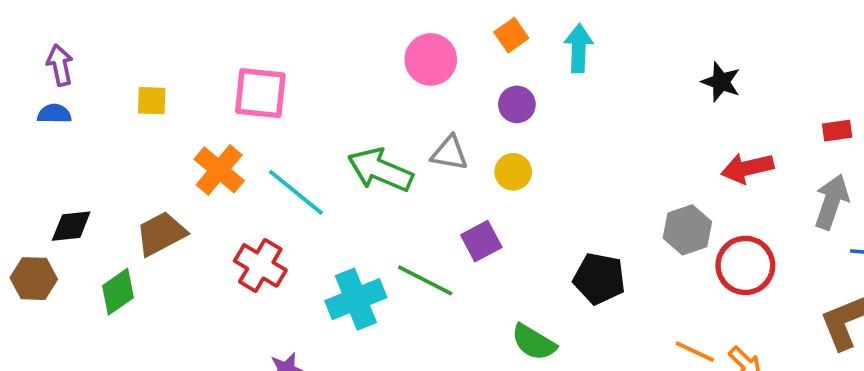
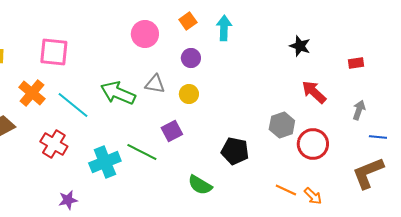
red rectangle: (837, 131) -> (356, 63), moved
red arrow: (747, 168) -> (314, 92), turned 56
gray arrow: (832, 202) -> (359, 110), size x0.7

